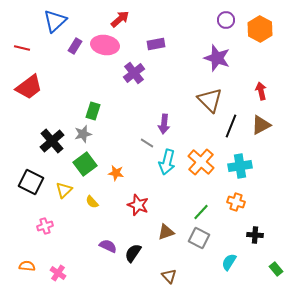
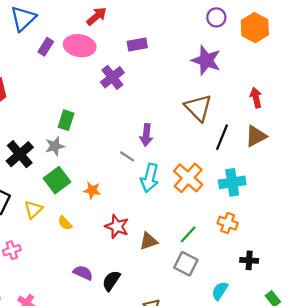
brown triangle: (166, 232) -> (149, 241), moved

